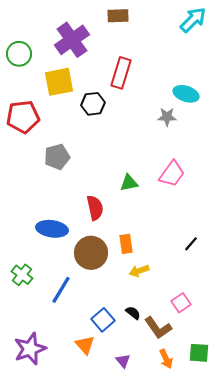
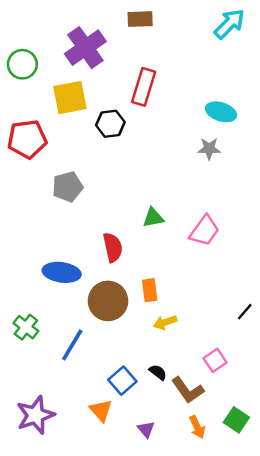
gray star: (167, 117) -> (209, 149), moved
pink trapezoid: (172, 174) -> (204, 231), moved
black line: (191, 244) -> (245, 312), moved
green square: (199, 353) -> (236, 420), turned 30

